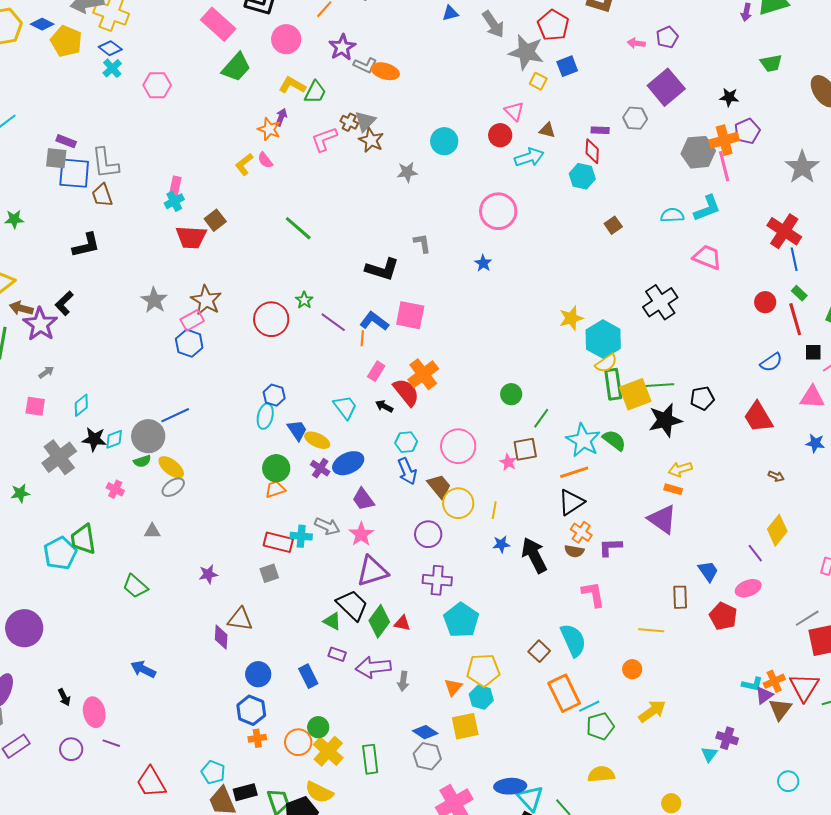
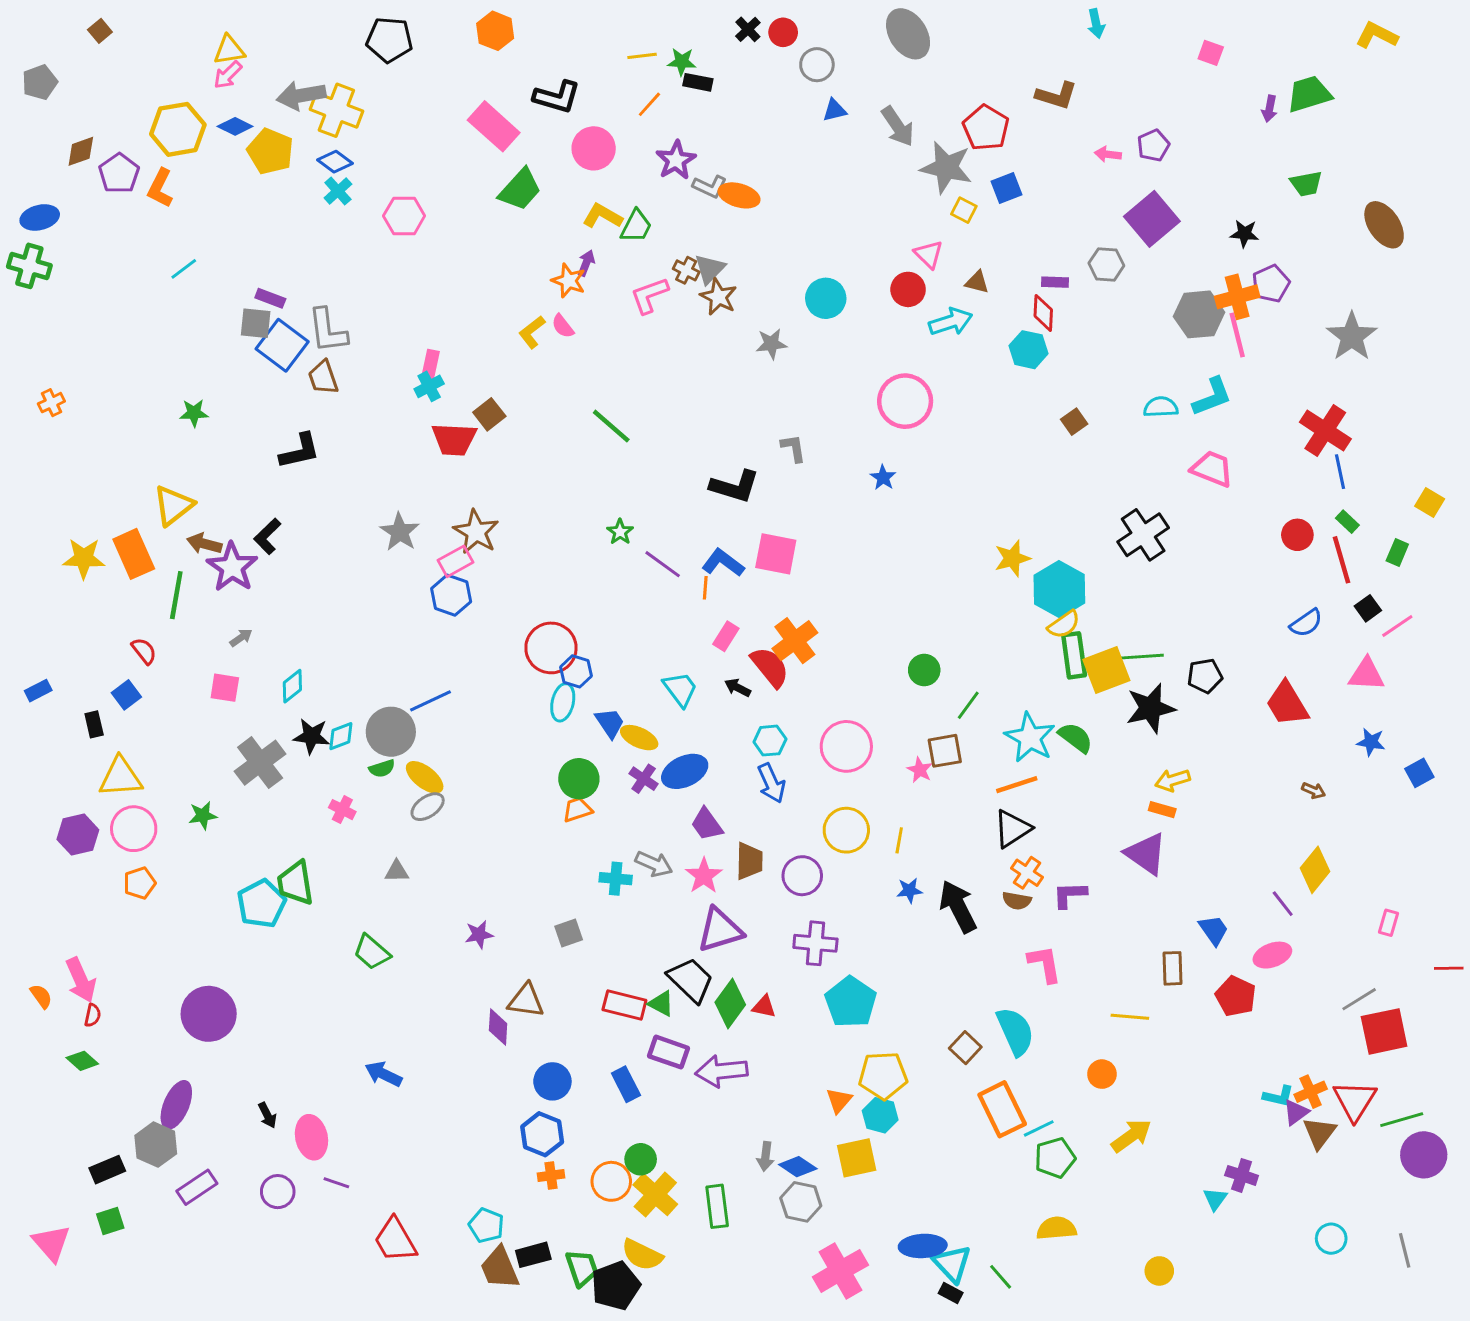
blue square: (74, 173) -> (282, 345), turned 32
red circle: (271, 319) -> (551, 648), moved
black square: (813, 352) -> (1368, 608), turned -36
brown trapezoid: (439, 486) -> (749, 861), moved, turned 40
red rectangle: (278, 542) -> (624, 1005), moved
purple rectangle: (337, 654) -> (669, 1052), size x1.5
gray arrow: (403, 681) -> (766, 1156), moved

